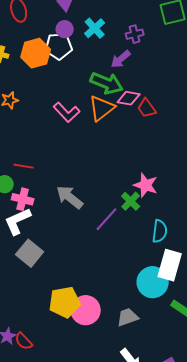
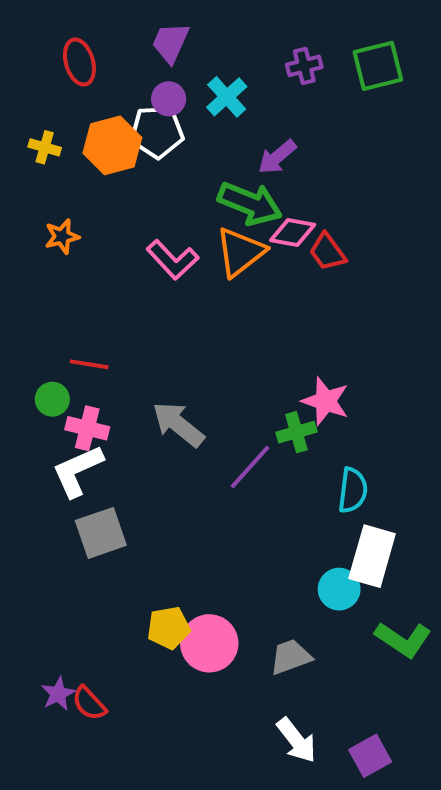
purple cross: (135, 34) -> (304, 66), moved
green cross: (131, 201) -> (296, 432), turned 30
gray square: (30, 253) -> (101, 533), turned 32
cyan circle: (153, 282) -> (339, 589), size x0.7
yellow pentagon: (65, 302) -> (169, 628), size x0.7

